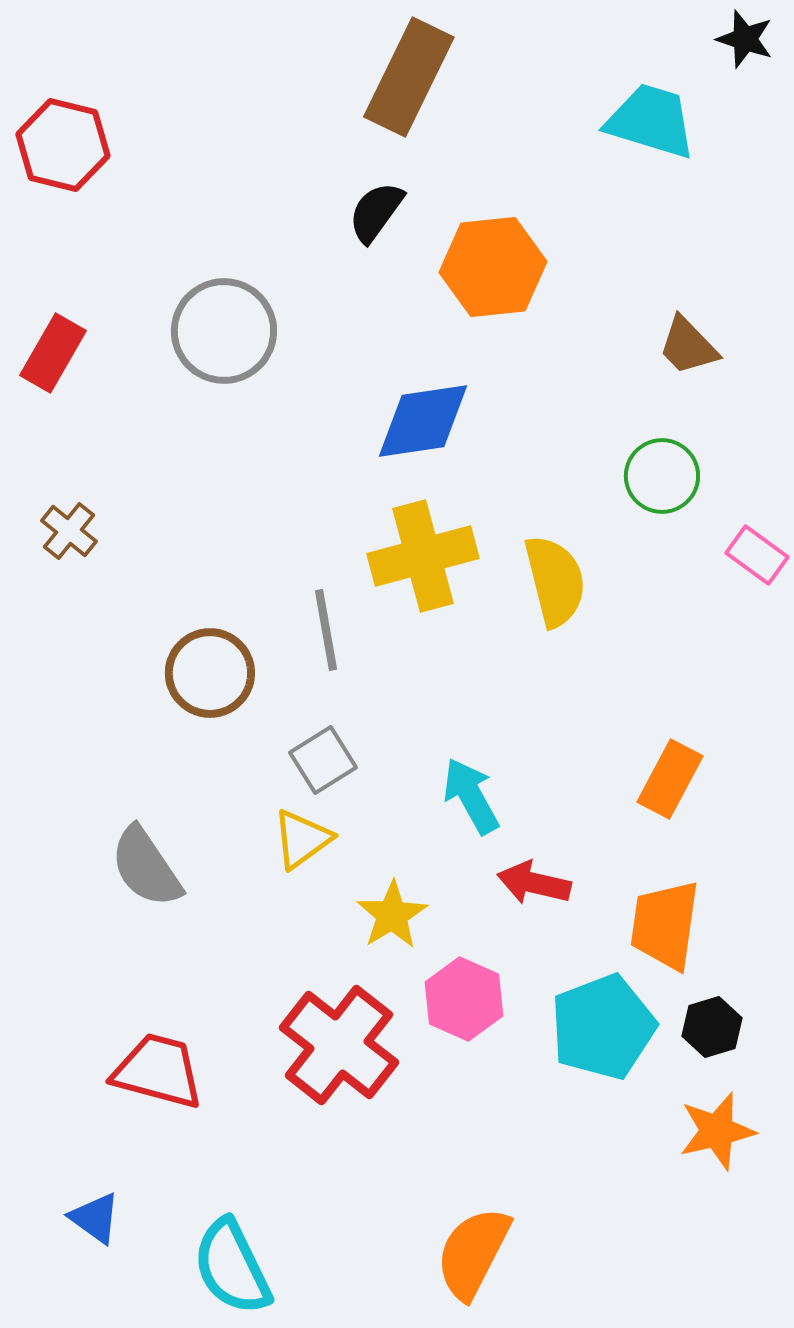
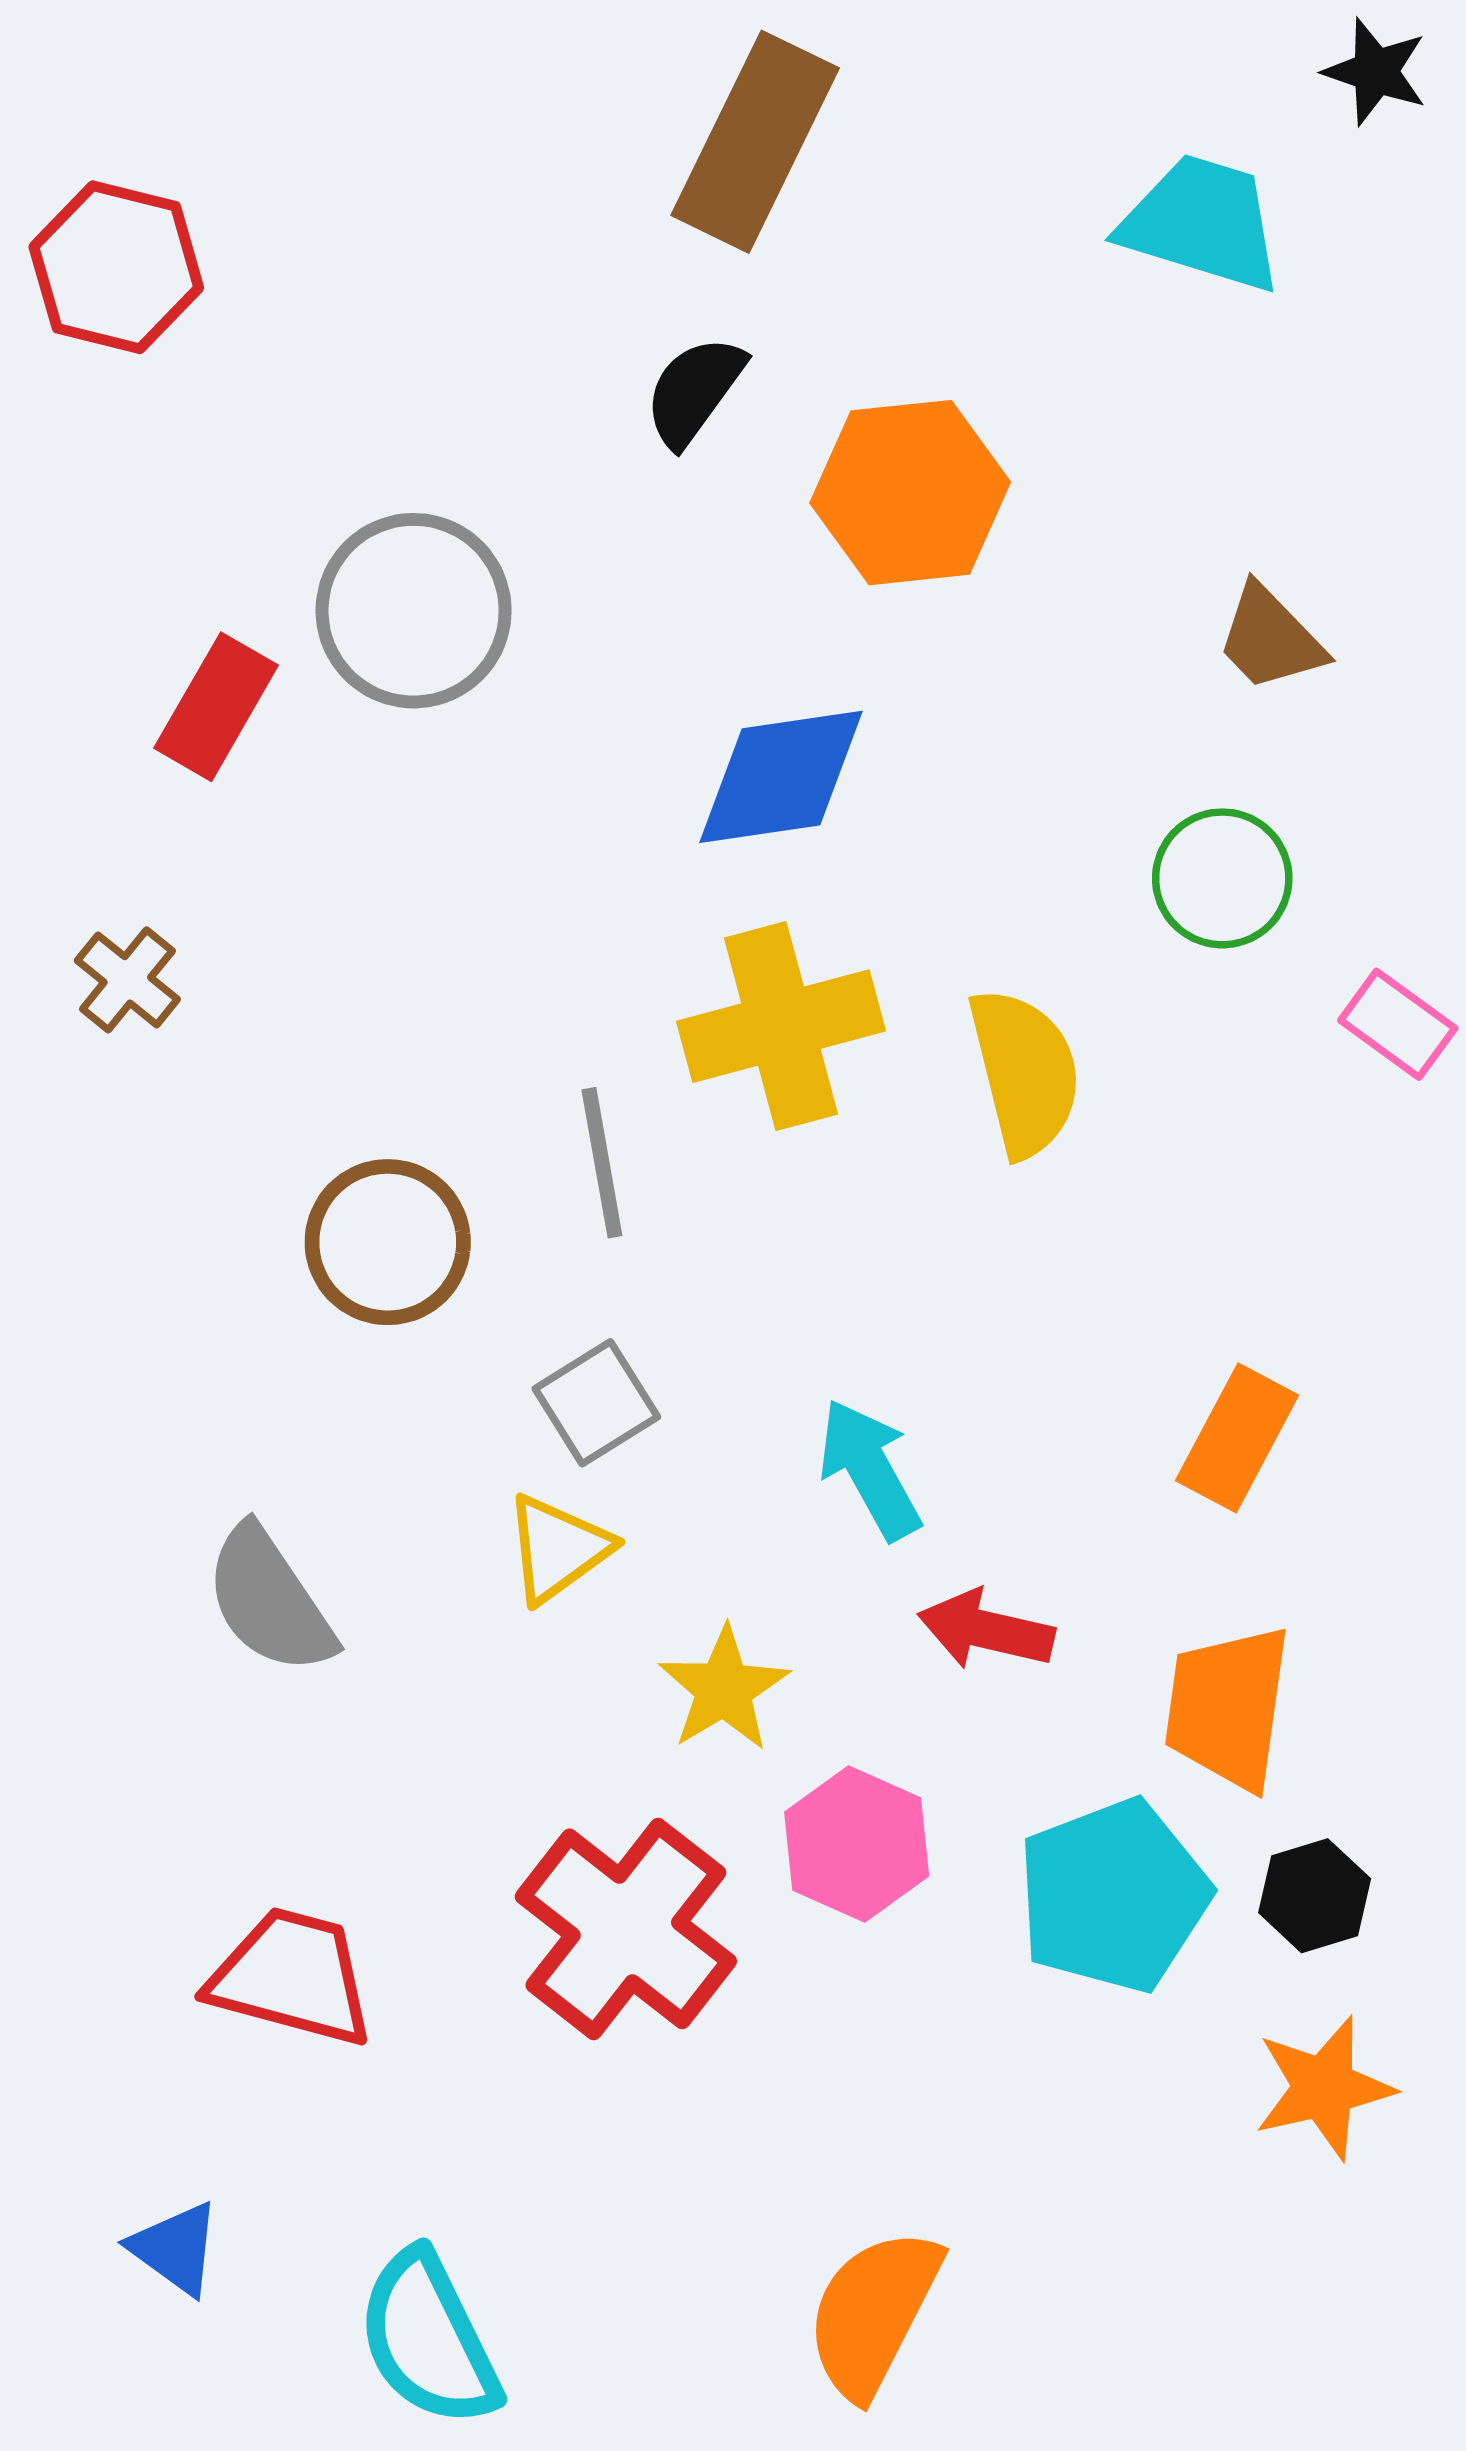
red rectangle: (53, 353) -> (216, 707), moved

